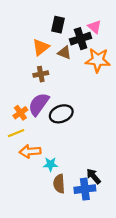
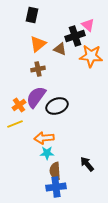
black rectangle: (58, 25) -> (32, 15), moved
orange arrow: (30, 151) -> (44, 138), moved
blue cross: (85, 189) -> (56, 187), moved

